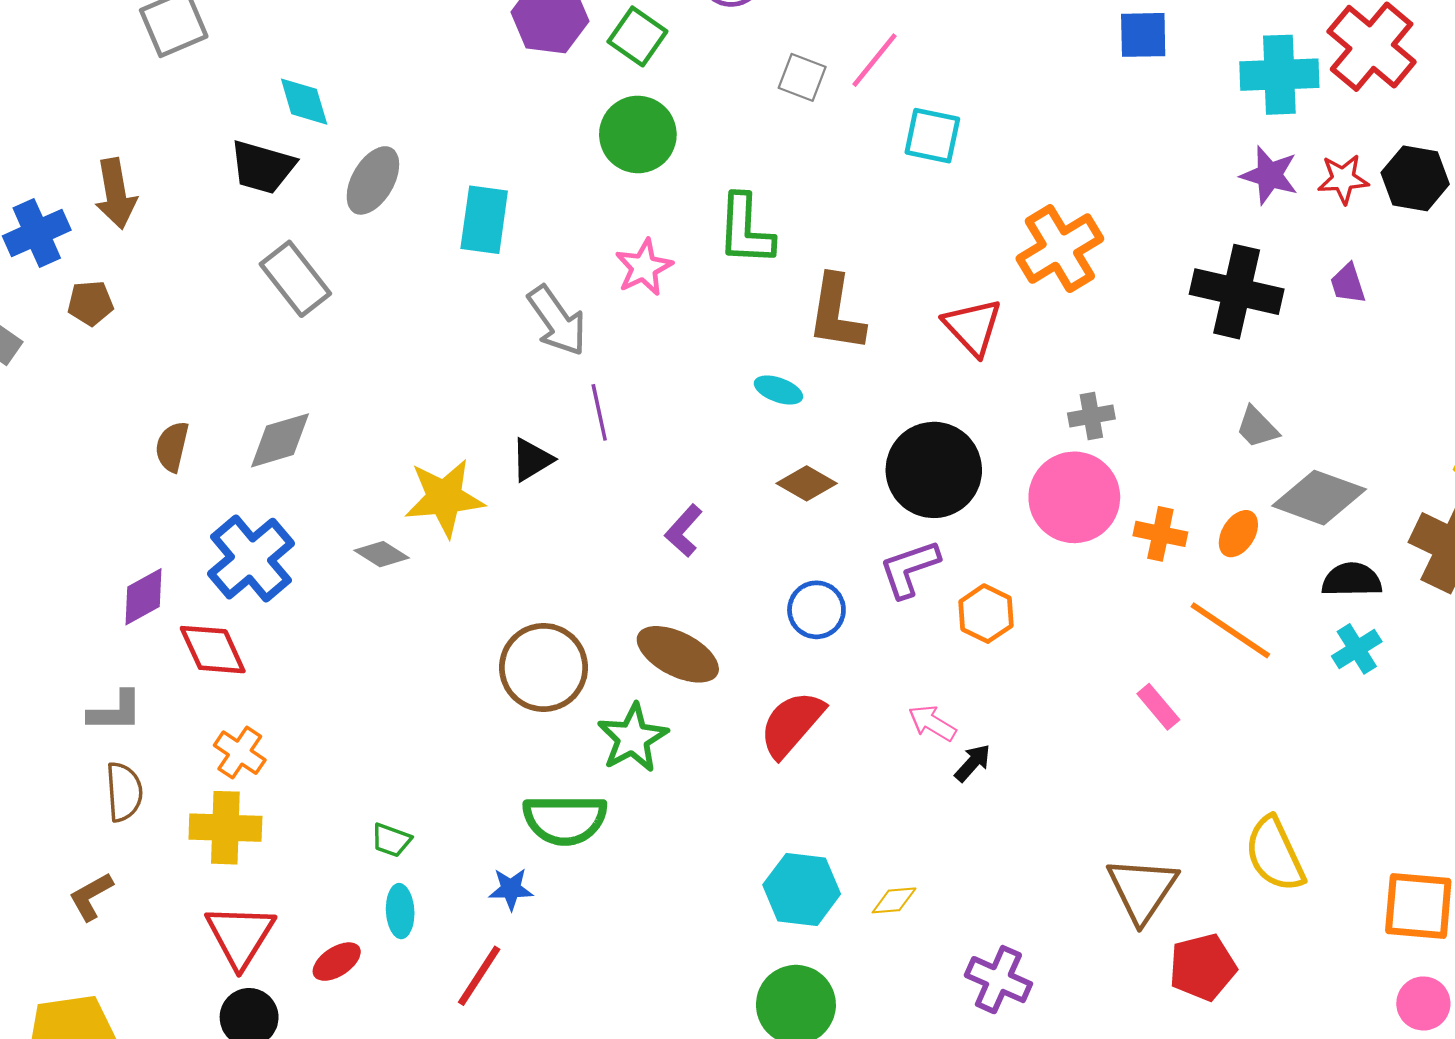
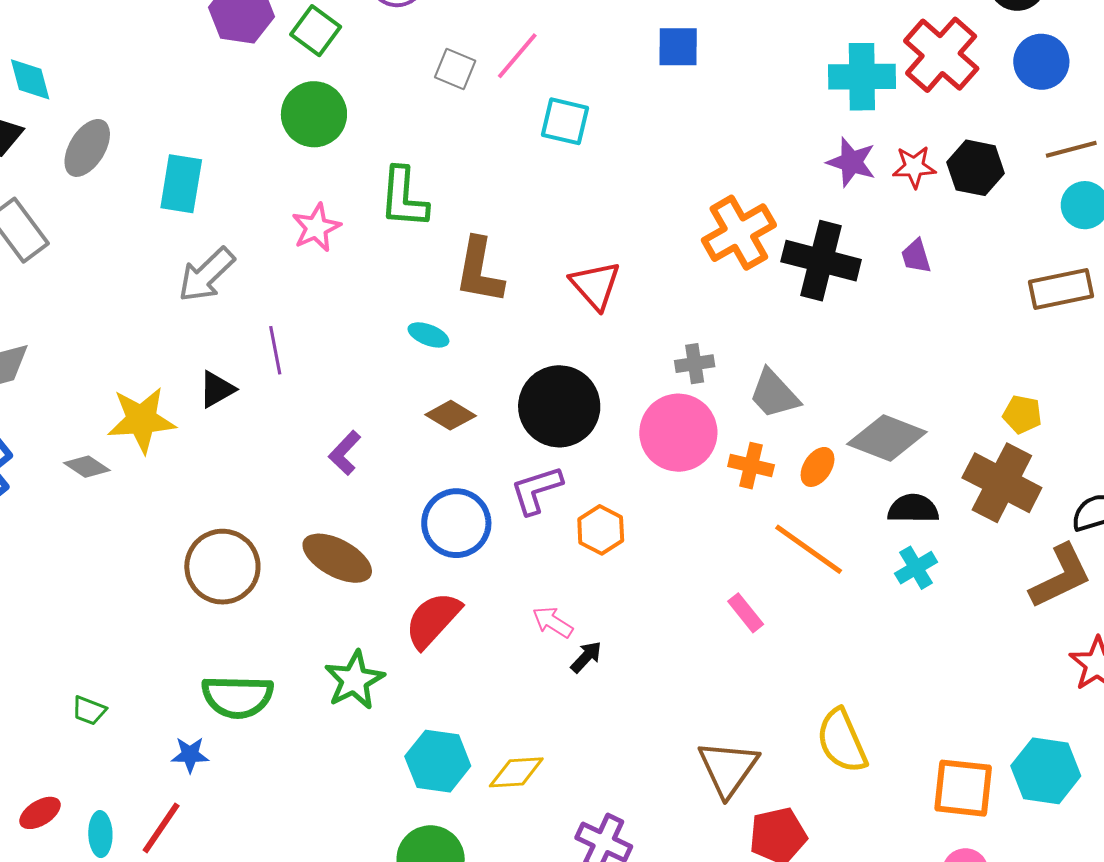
blue square: (1143, 35) -> (678, 47), moved
orange cross: (1060, 249) -> (739, 233), moved
gray arrow: (557, 321) -> (206, 275), moved, turned 80
gray trapezoid: (1257, 427) -> (774, 394), moved, size x1.4
blue circle: (816, 610) -> (456, 523), size x1.4
green star: (633, 738) -> (354, 680), moved
yellow diamond: (894, 900) -> (516, 772), size x1.4
cyan ellipse: (400, 911) -> (100, 834), moved

